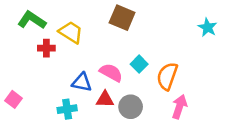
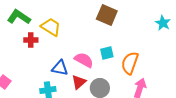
brown square: (122, 18) -> (107, 15), moved
cyan square: (139, 64) -> (107, 53), turned 32
red triangle: (105, 99) -> (79, 82), turned -42

